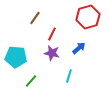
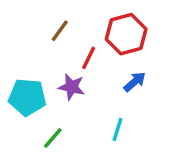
red hexagon: (88, 17) -> (126, 34), moved
purple star: (52, 53) -> (72, 87), moved

